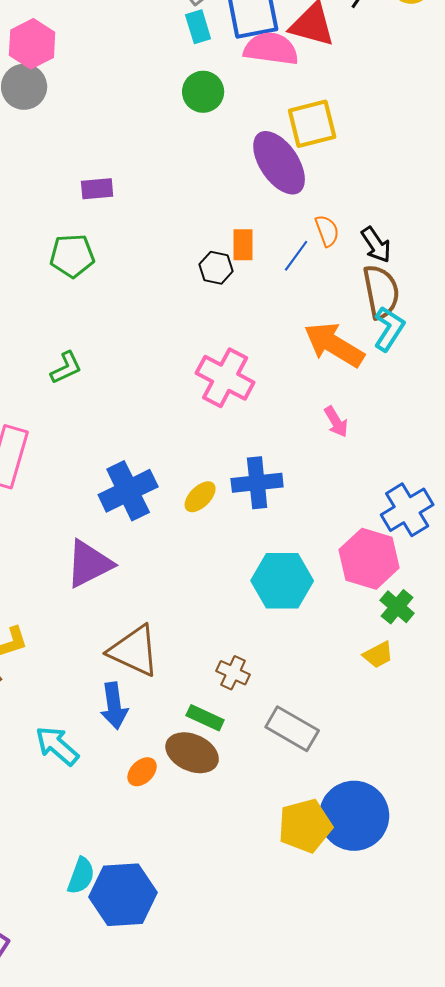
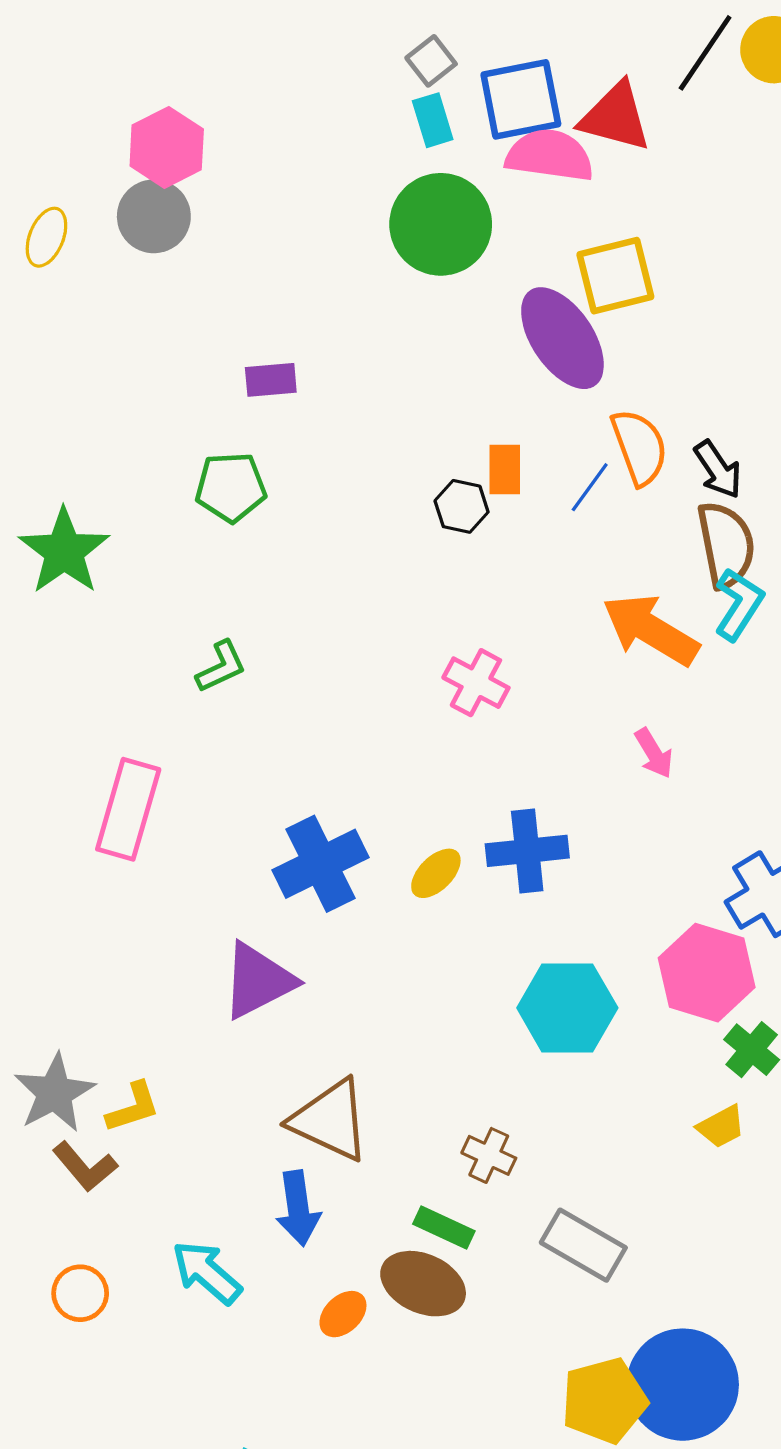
green circle: (203, 92) -> (441, 224), size x1.5
orange semicircle: (327, 231) -> (639, 447), size x1.5
pink cross: (225, 378) -> (476, 683), size x0.7

